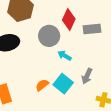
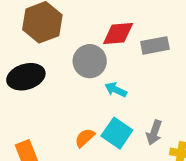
red diamond: (69, 19) -> (118, 33), turned 65
gray arrow: (87, 76) -> (154, 133), moved

